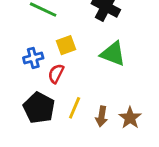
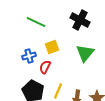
green triangle: (113, 54) -> (85, 53), turned 48

